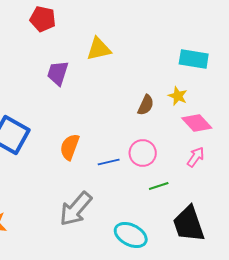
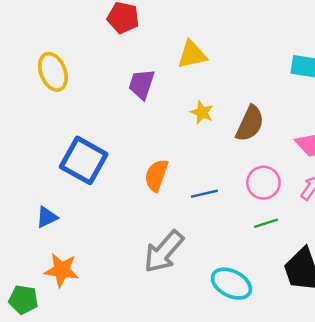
yellow star: (178, 96) -> (202, 112), moved
brown semicircle: (146, 105) -> (250, 124), size x1.4
pink circle: (143, 153) -> (263, 183), moved

